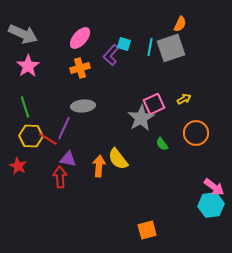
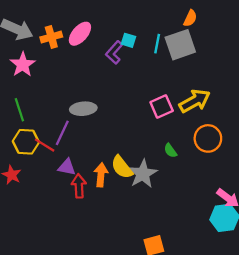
orange cross: (80, 68) -> (51, 37), moved
yellow arrow: (184, 99) -> (195, 101), size x2.0
gray star: (141, 118) -> (143, 174), moved
red arrow: (60, 177) -> (79, 186), moved

